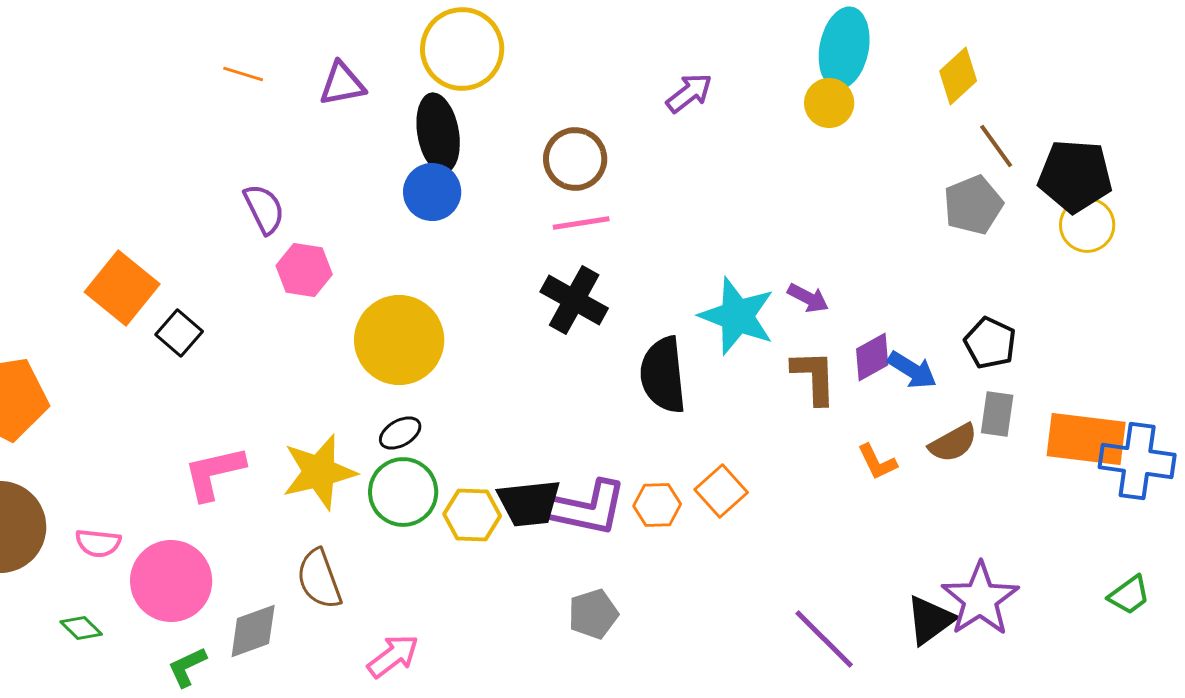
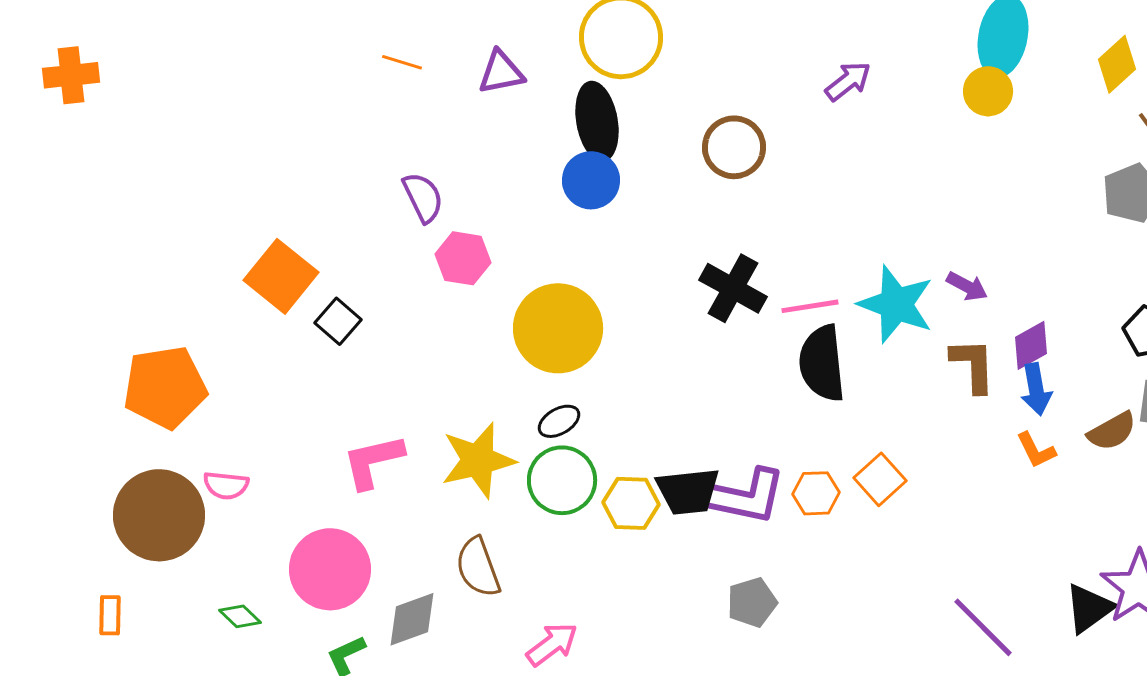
pink line: (581, 223) -> (810, 306), moved
blue arrow: (912, 370) -> (1036, 389), moved, turned 48
pink semicircle: (98, 543) -> (226, 485), moved

